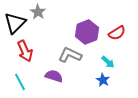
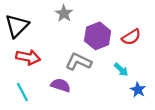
gray star: (38, 12) -> (64, 13), moved
red arrow: (25, 51) -> (28, 57), turned -55
blue star: (103, 80) -> (138, 90), moved

